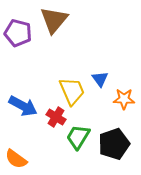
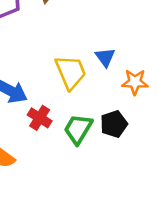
red cross: (56, 117) -> (40, 118), moved
black pentagon: (114, 144) -> (114, 124), moved, size x0.7

